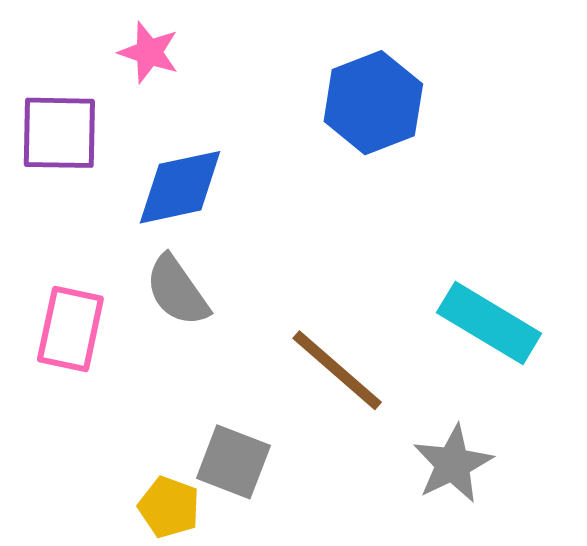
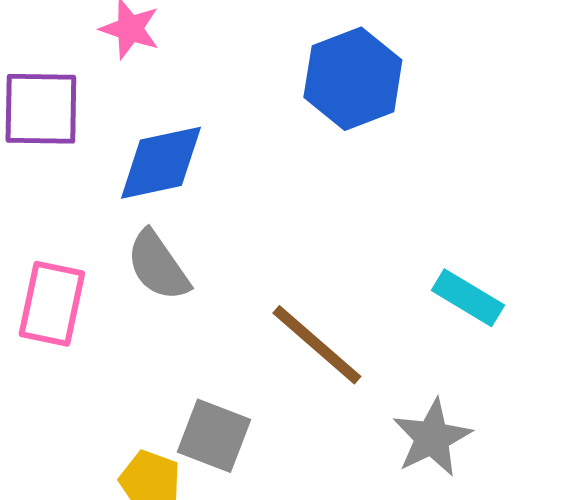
cyan rectangle: (489, 323) -> (468, 298), size x0.7

